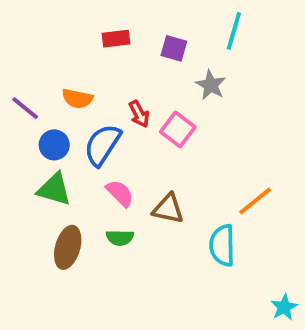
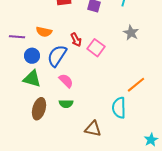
gray star: (211, 85) -> (131, 33), moved
purple line: (25, 108) -> (17, 37), turned -35
brown triangle: (168, 209) -> (93, 129), moved

